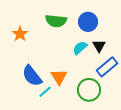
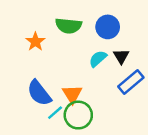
orange star: (20, 34) -> (35, 42), moved
green circle: (89, 90) -> (78, 115), moved

